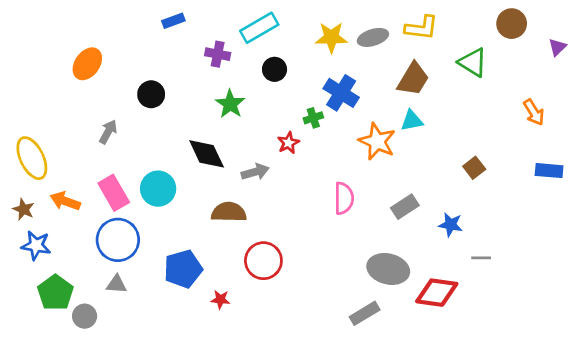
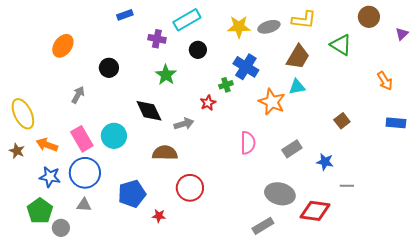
blue star: (36, 245) -> (50, 177), moved

